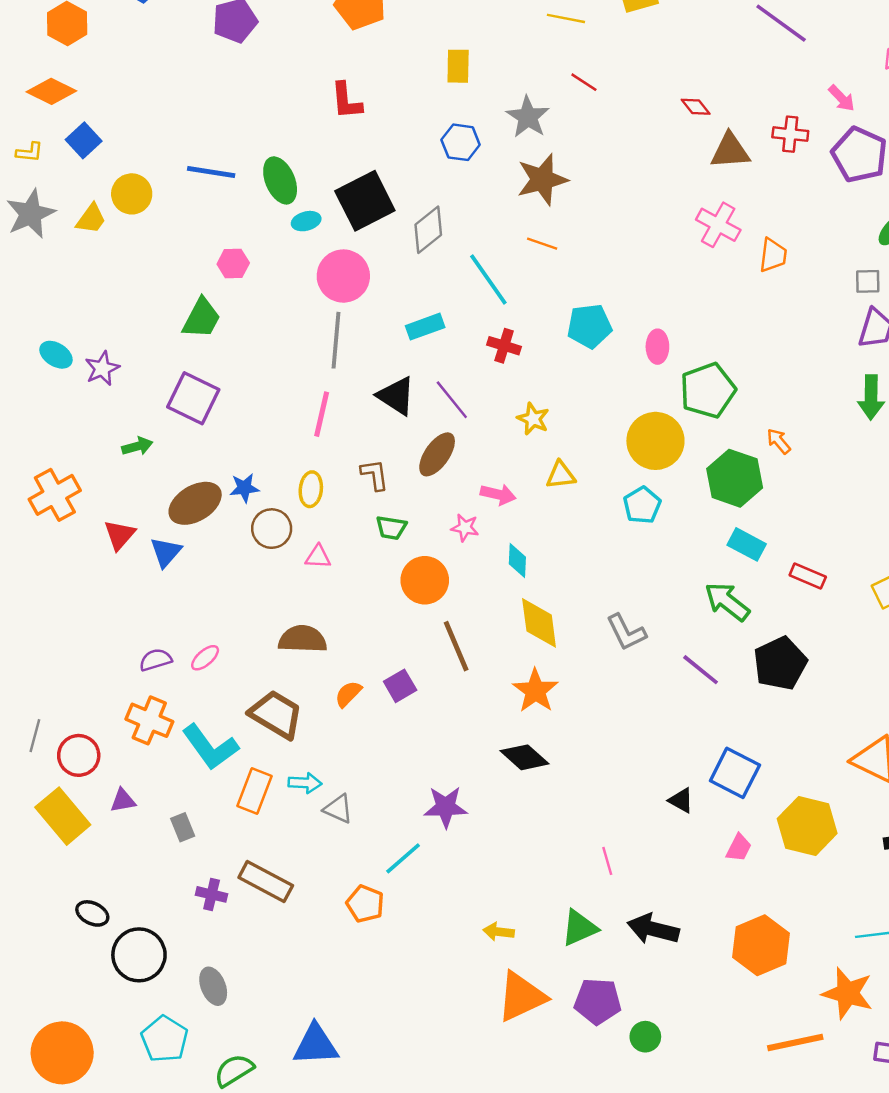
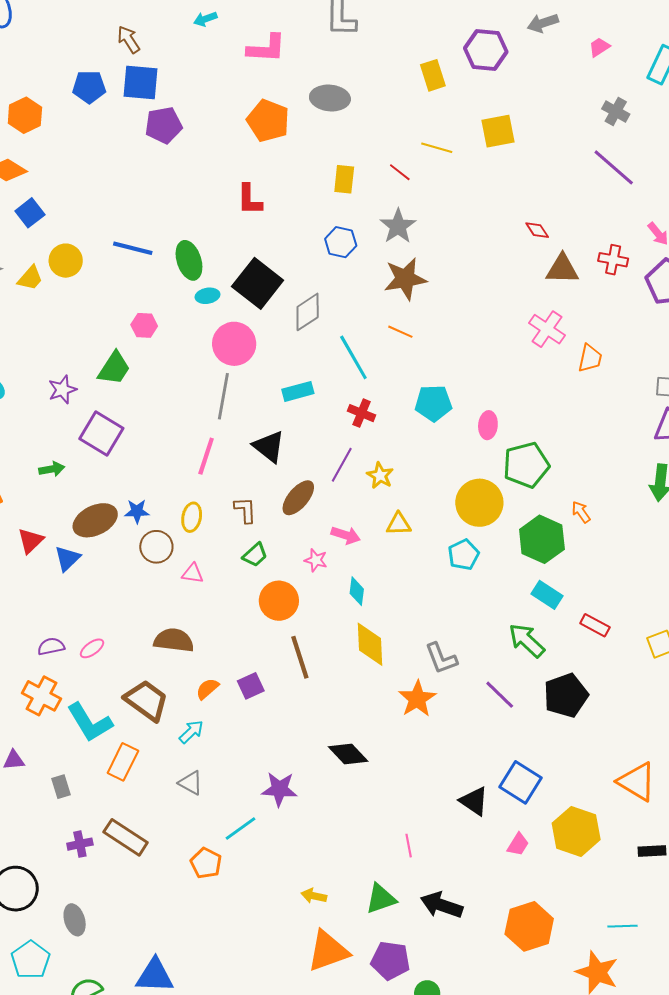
red line: (584, 82) -> (400, 172), moved
black square: (365, 201) -> (258, 283), turned -30
purple star: (102, 368) -> (62, 390), moved
purple line: (452, 400) -> (342, 465), moved, turned 63
green trapezoid: (391, 528) -> (255, 555), turned -56
orange star: (535, 691) -> (417, 699), moved
cyan arrow: (305, 783) -> (191, 732), moved, turned -52
black triangle: (681, 800) -> (474, 801), size x1.4
purple cross: (212, 894) -> (80, 844), turned -30

